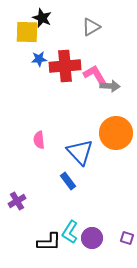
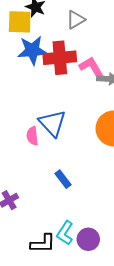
gray triangle: (91, 27) -> (76, 20), moved
blue star: (39, 59) -> (32, 50), size x1.8
blue triangle: (80, 152) -> (52, 123), moved

